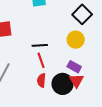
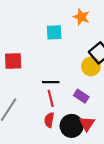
yellow circle: (76, 40) -> (91, 66), moved
purple rectangle: (74, 67) -> (81, 96), moved

